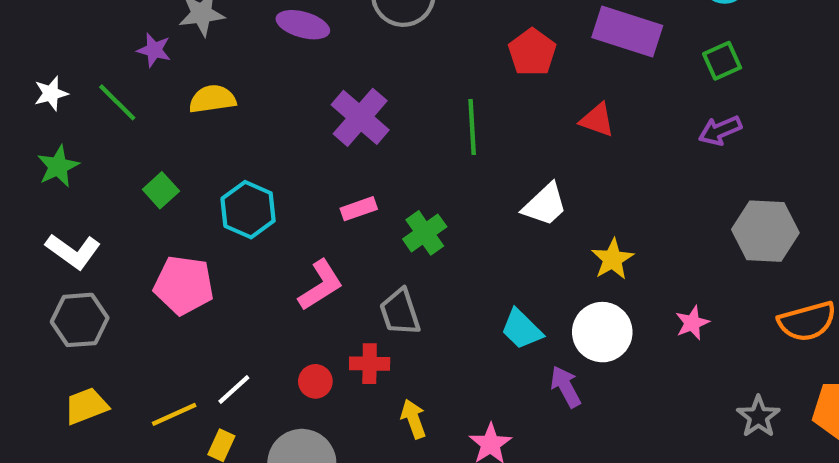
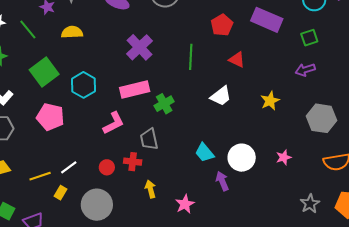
red triangle: (597, 120) -> (237, 60), moved
green square: (161, 190) -> (44, 72), size x1.8
pink rectangle: (359, 209) -> (135, 90), size x1.8
yellow star: (613, 259) -> (270, 101), moved

